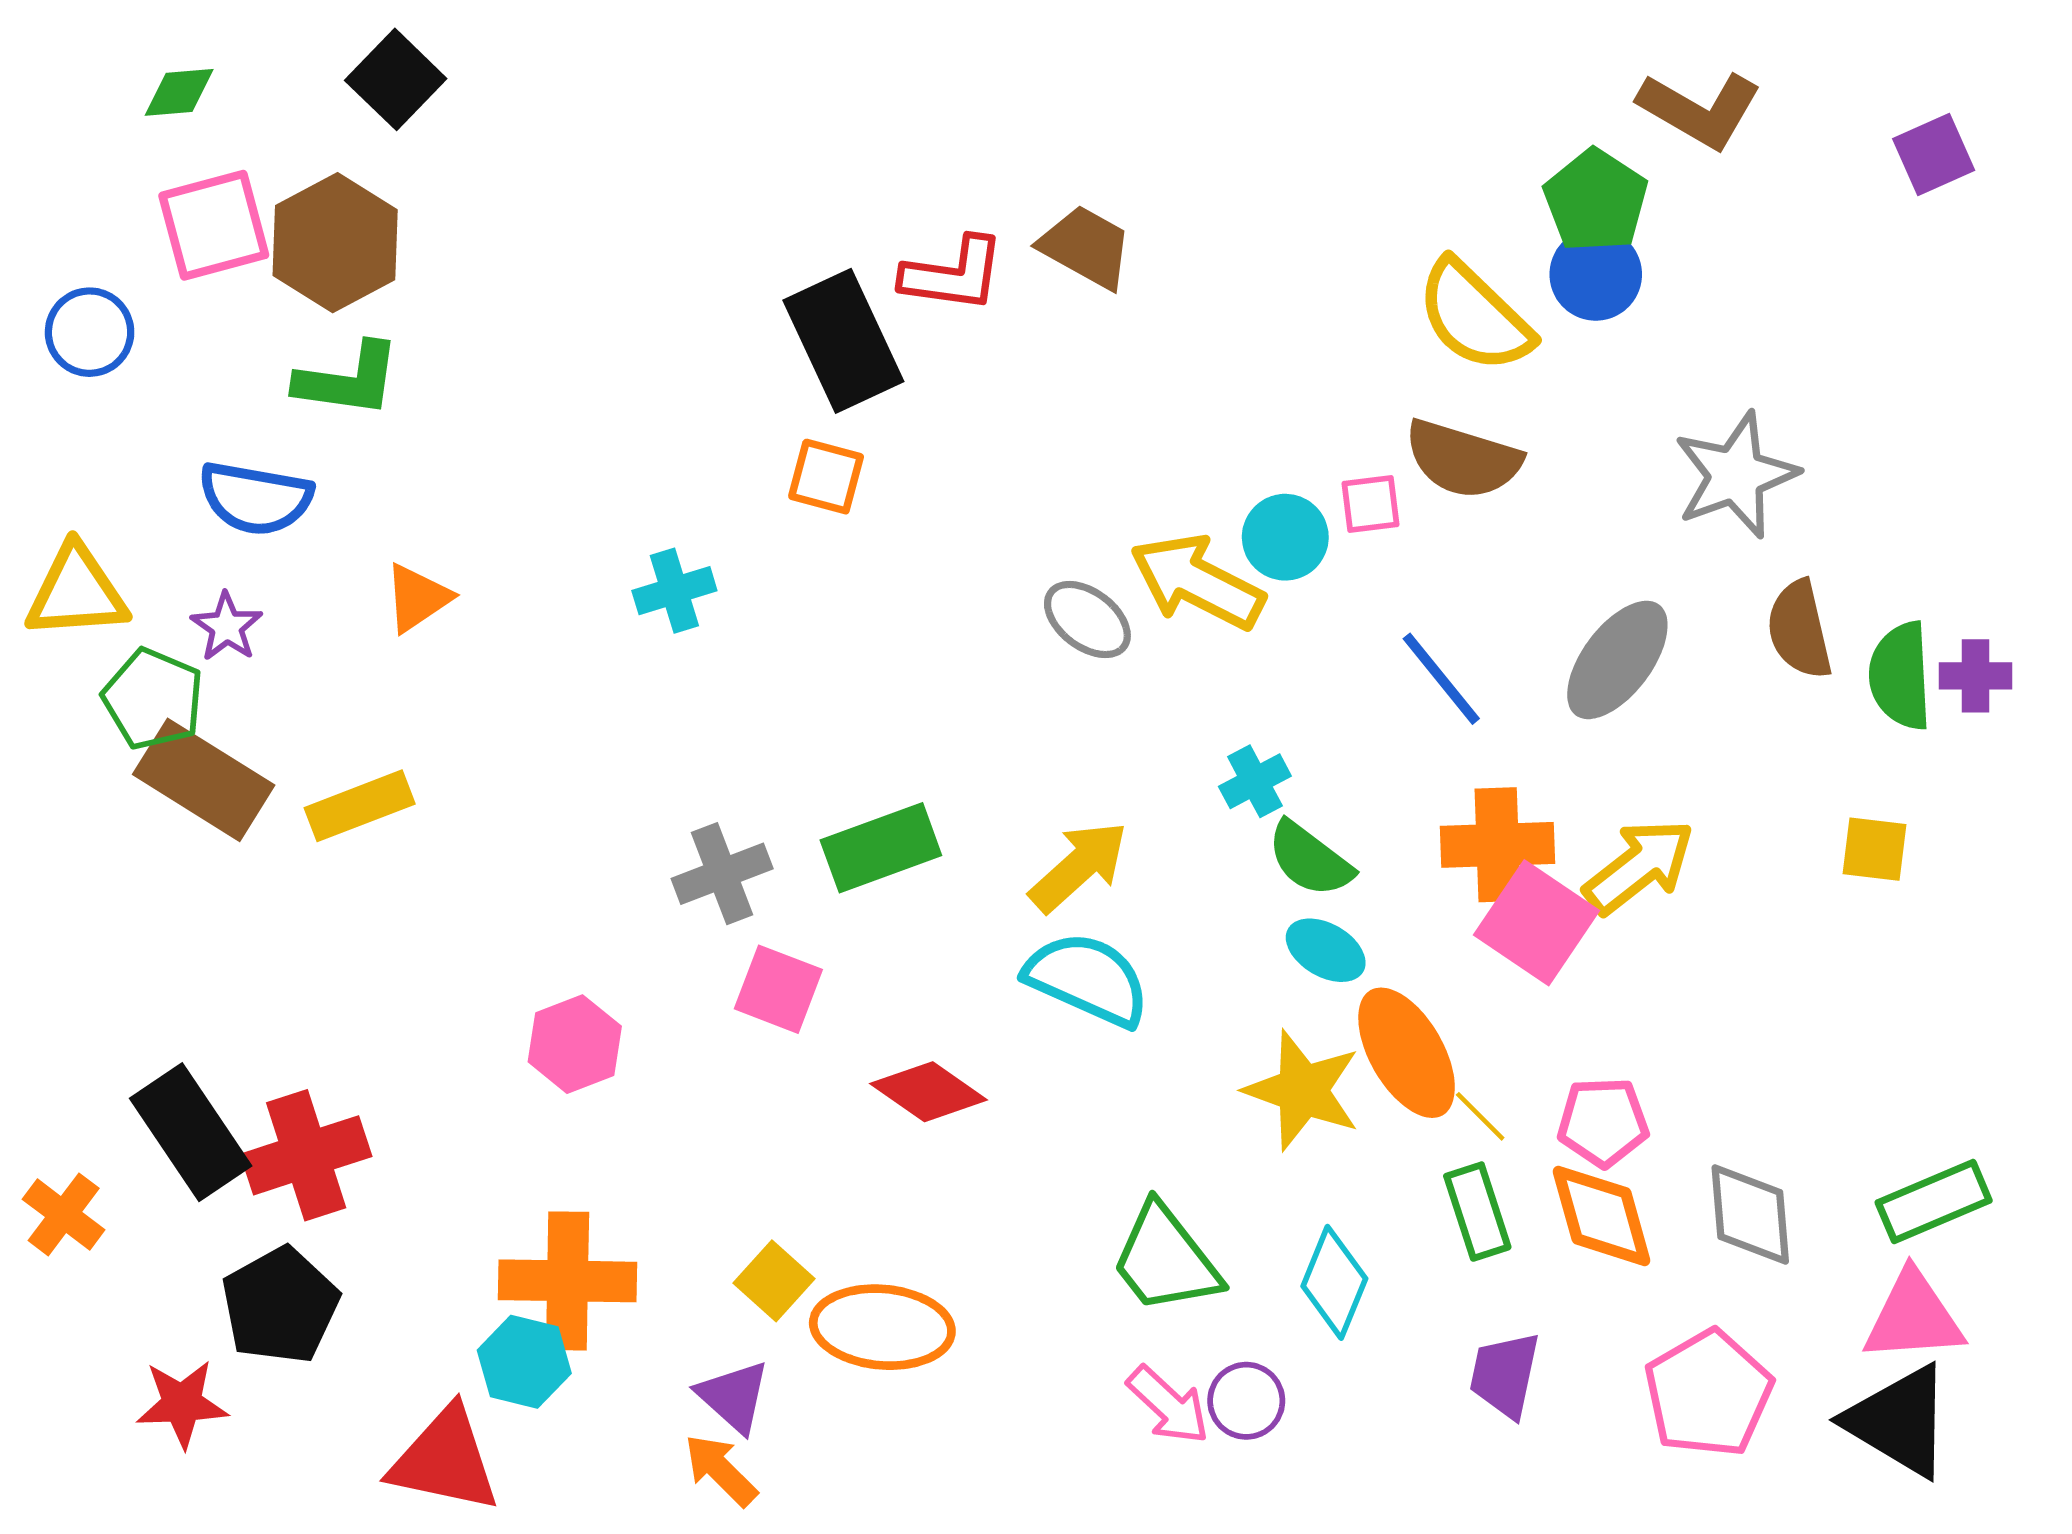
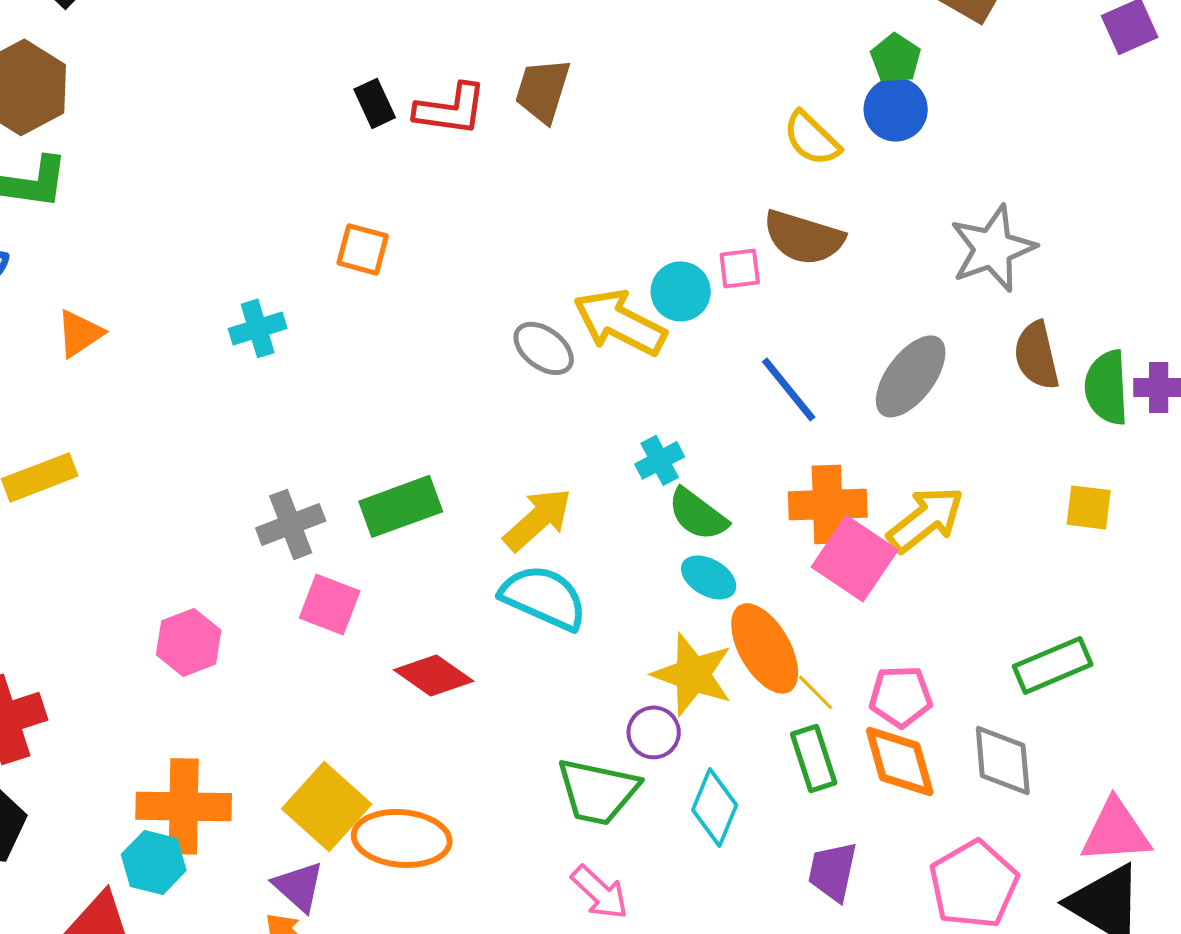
green pentagon: (1596, 201) -> (896, 58), size x0.7
brown trapezoid: (1086, 247) -> (543, 90), turned -102
yellow semicircle: (1474, 316) -> (812, 138), size x0.7
black rectangle: (843, 341) -> (375, 103), moved, size x0.5
green rectangle: (1934, 1201) -> (1053, 665), moved
green trapezoid: (1165, 1259) -> (598, 791), turned -40
yellow square: (774, 1281) -> (327, 806), size x1.6
purple circle: (1246, 1401) -> (654, 732), moved

